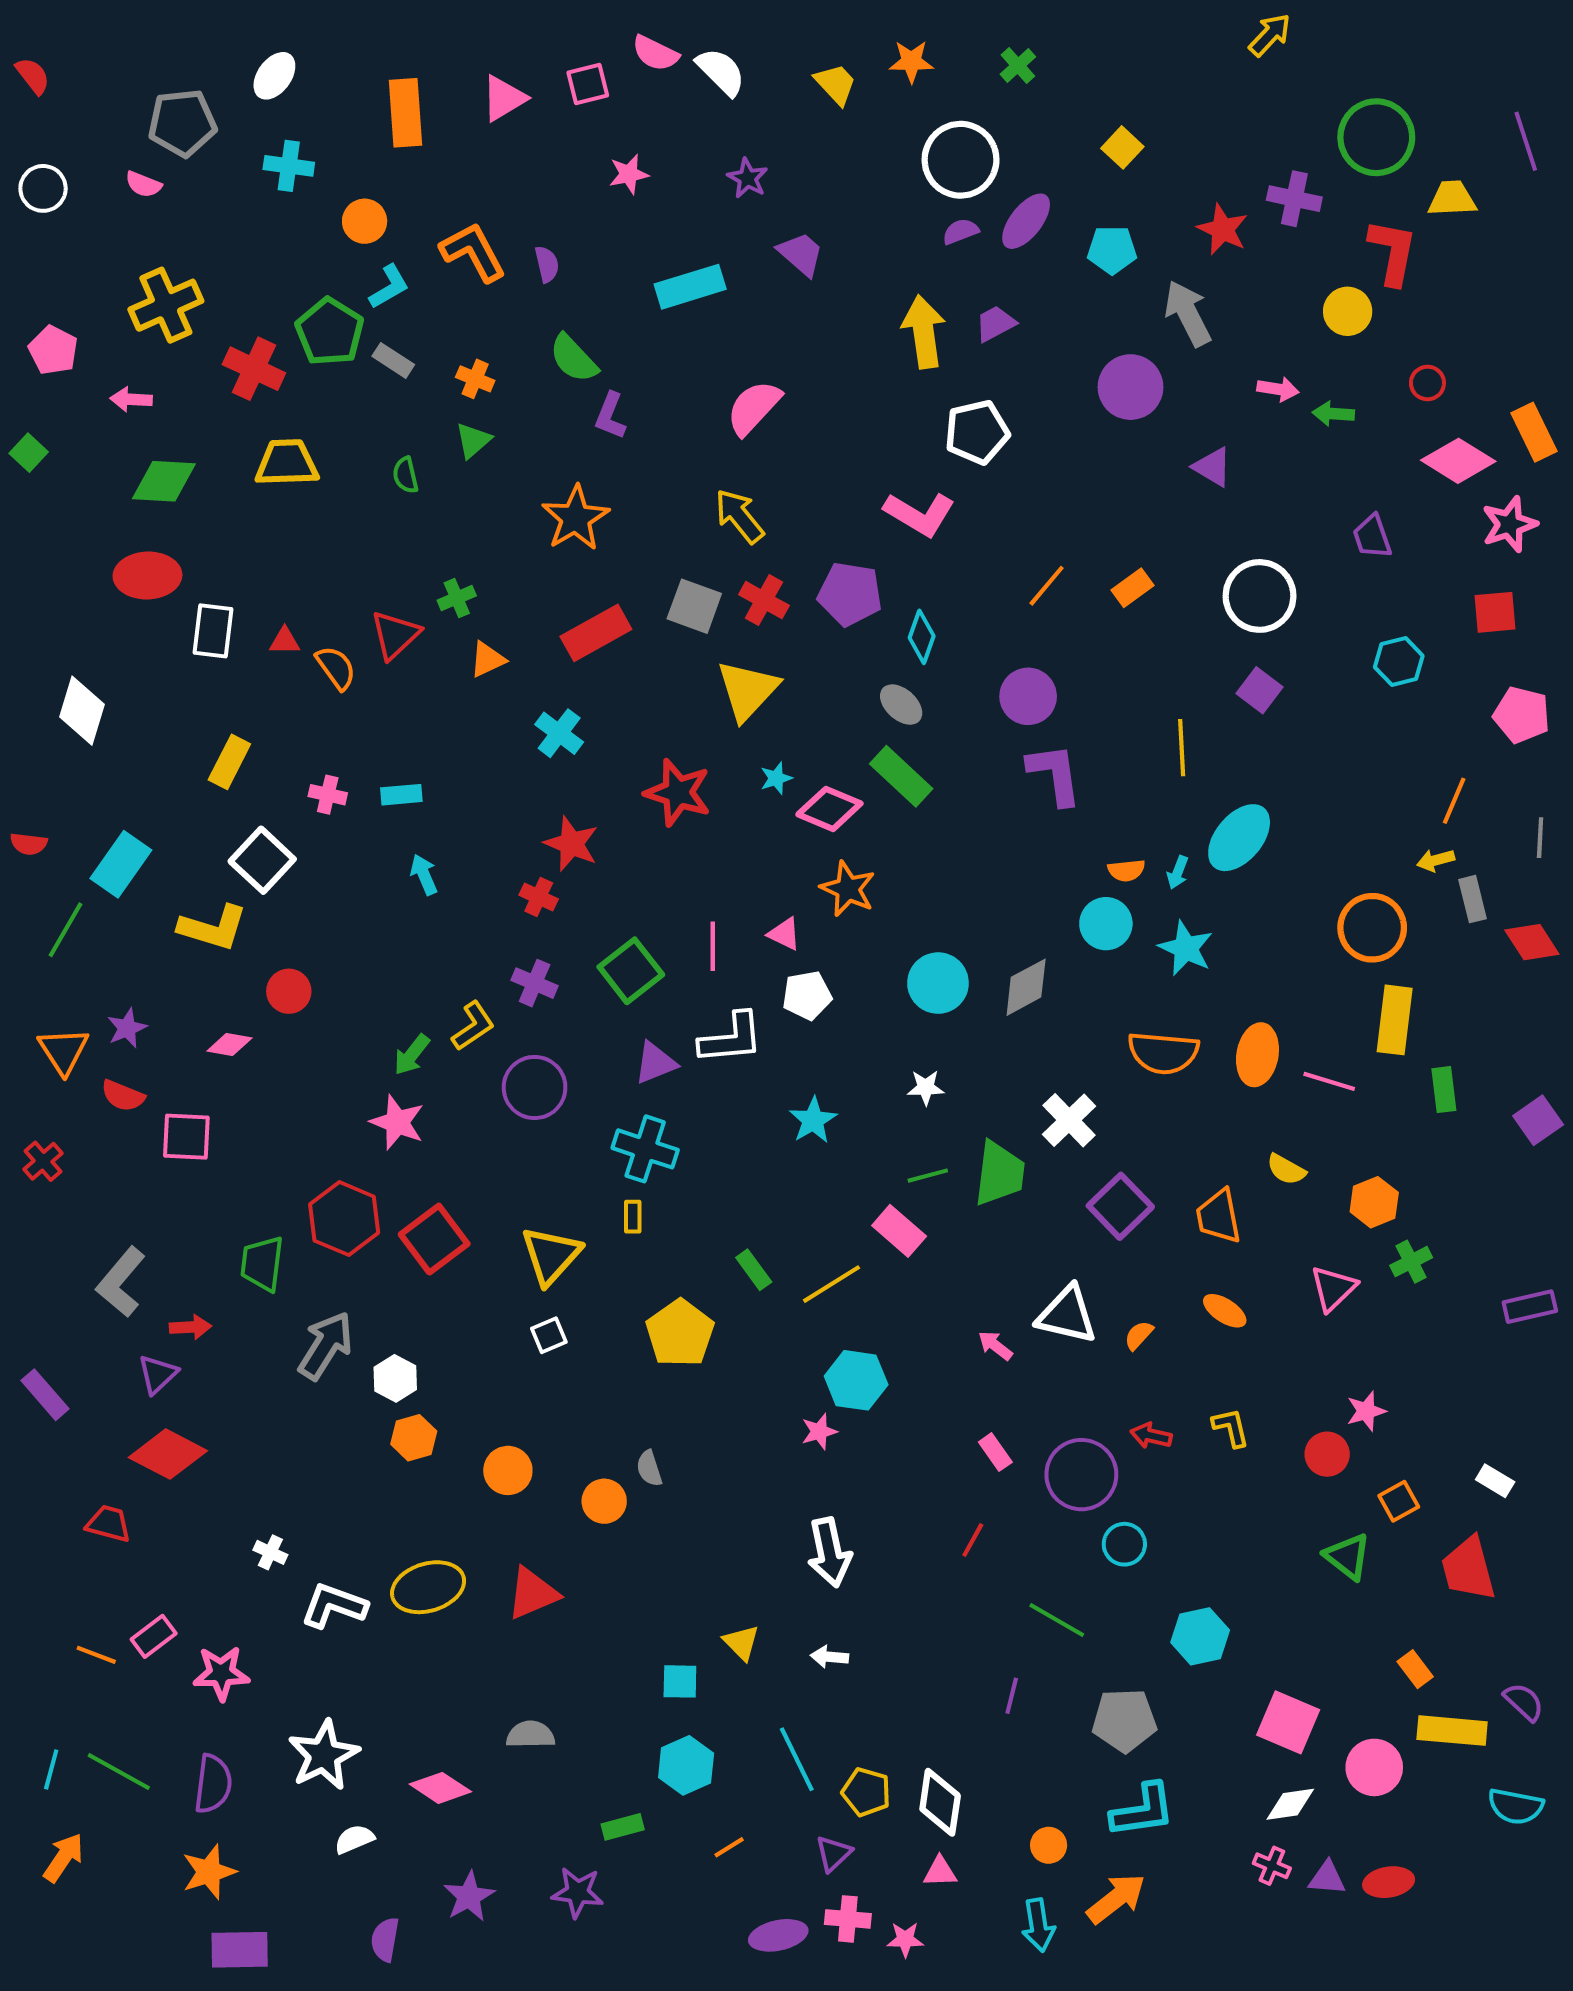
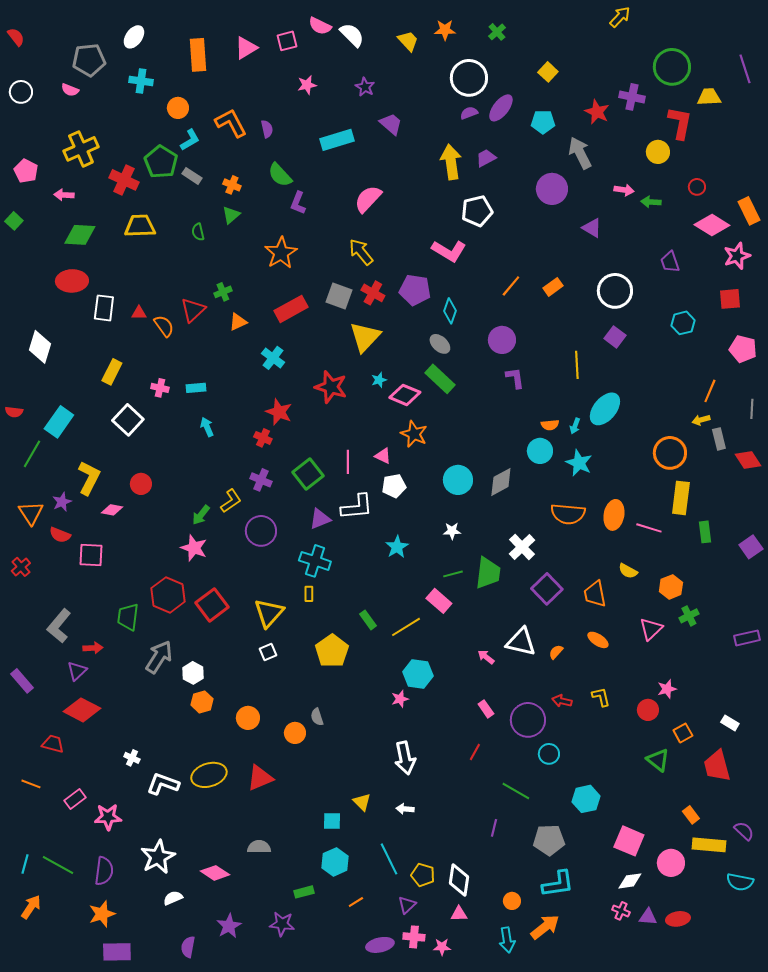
purple L-shape: (1055, 774) -> (515, 378), size x0.7
yellow L-shape: (213, 928) -> (89, 478), moved, turned -80
orange line: (96, 1655) -> (31, 784), moved

